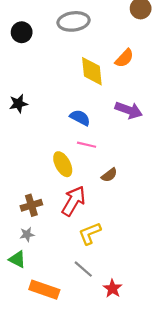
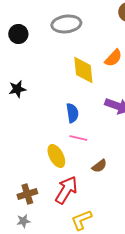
black star: (18, 104) -> (17, 89), moved
blue semicircle: (80, 118) -> (72, 113), turned 54

